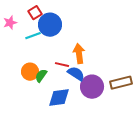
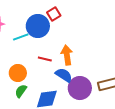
red square: (35, 13) -> (54, 14), moved
red line: (62, 65) -> (45, 59), moved
green semicircle: (41, 76) -> (21, 91), moved

